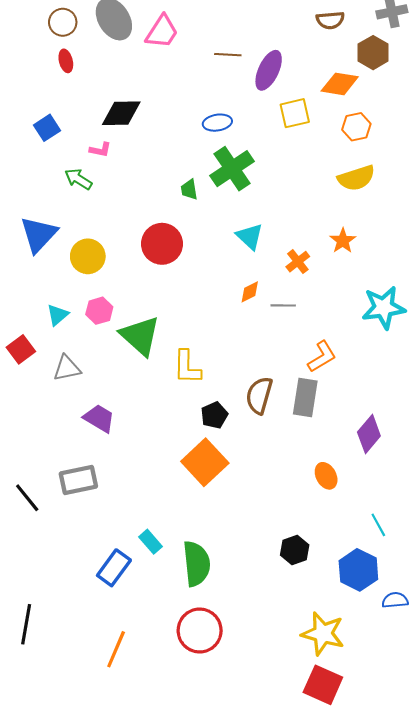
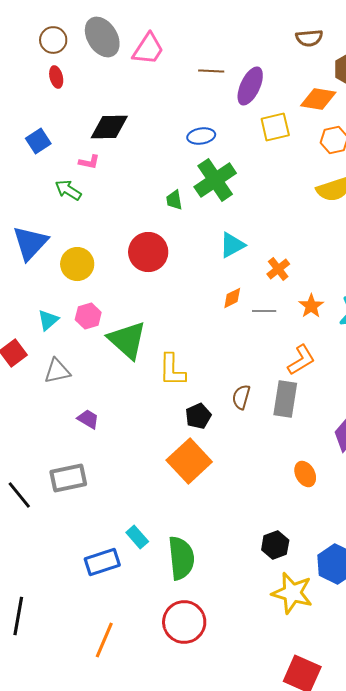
cyan triangle: (250, 236) -> (232, 245), turned 48
orange star: (343, 241) -> (311, 306), moved
brown semicircle: (259, 395) -> (241, 397), size x0.7
purple trapezoid: (99, 418) -> (88, 419), size x0.7
blue rectangle: (114, 568) -> (102, 562), turned 36
yellow star: (323, 634) -> (292, 593), moved

